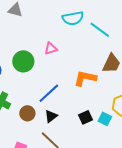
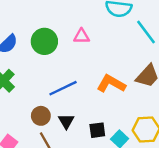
brown circle: (27, 113) -> (41, 116), moved
black triangle: (51, 116) -> (66, 121), moved, turned -40

